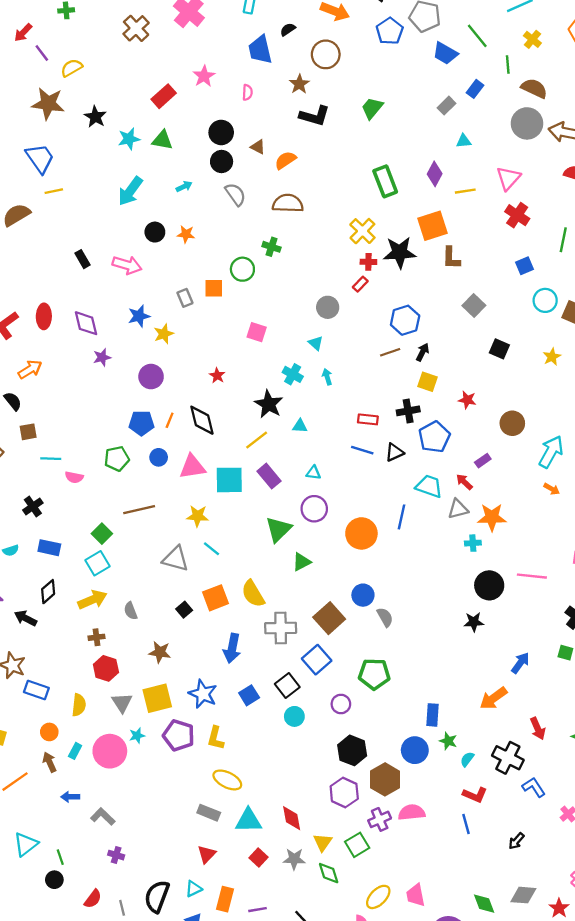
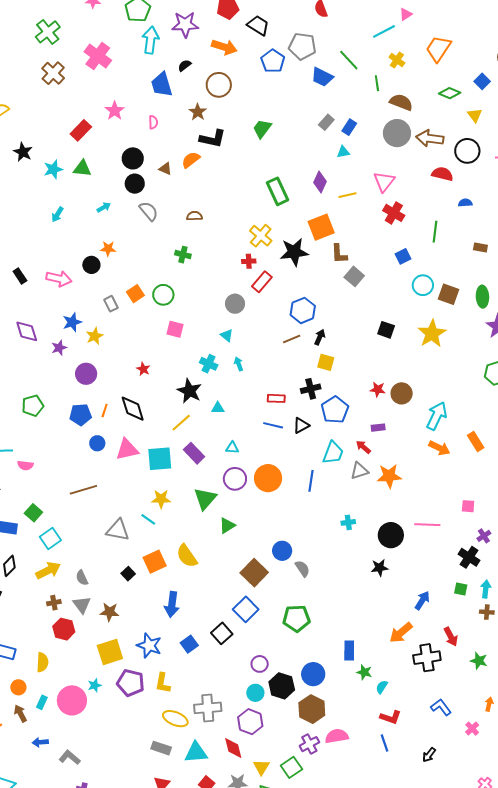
blue rectangle: (475, 89) -> (349, 127), moved
orange semicircle: (285, 160) -> (191, 160), moved
cyan arrow: (130, 191) -> (57, 214), size x0.6
brown semicircle: (288, 203) -> (194, 216), size x0.6
black circle: (155, 232) -> (91, 265), moved
red cross: (368, 262) -> (249, 261), moved
green circle: (242, 269) -> (163, 295), moved
red rectangle: (360, 284) -> (262, 282), size x1.5
orange square: (214, 288) -> (135, 294), turned -30
gray square: (474, 306) -> (354, 276), moved
purple star: (102, 357) -> (59, 348), moved
yellow star: (552, 357) -> (432, 334), size x1.8
red star: (467, 400) -> (378, 389), moved
green pentagon: (117, 459) -> (33, 406), moved
purple rectangle: (483, 461) -> (378, 428), turned 32
cyan trapezoid: (429, 486) -> (333, 453), turned 95
orange arrow: (552, 489) -> (439, 448), size x1.5
yellow star: (198, 516) -> (161, 499), moved
orange circle: (361, 533) -> (268, 478), moved
green square: (102, 534) -> (33, 513), moved
cyan cross: (473, 543) -> (348, 522), moved
gray cross: (281, 628) -> (208, 708), moved
gray triangle: (122, 703) -> (82, 605), moved
purple circle: (341, 704) -> (260, 664), moved
cyan circle: (294, 716) -> (255, 693), moved
red arrow: (538, 729) -> (451, 637), moved
blue circle: (415, 750) -> (313, 674), moved
black cross: (508, 758) -> (427, 658), moved, turned -32
purple hexagon: (344, 792) -> (250, 722), moved

